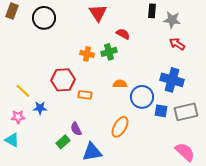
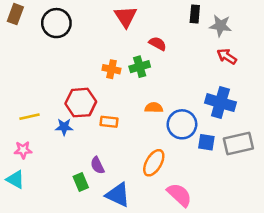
yellow line: (23, 91) -> (29, 117), turned -56
blue star: (40, 108) -> (64, 127), moved
green rectangle: (63, 142) -> (81, 182), turned -72
blue triangle: (92, 152) -> (118, 195), turned 35
pink semicircle: (185, 152) -> (179, 195), moved

